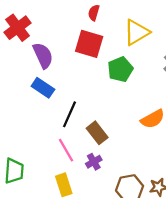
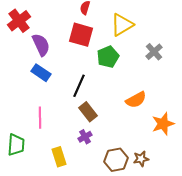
black line: (69, 114) -> (79, 86), moved
pink line: (66, 150) -> (40, 118), moved, turned 30

